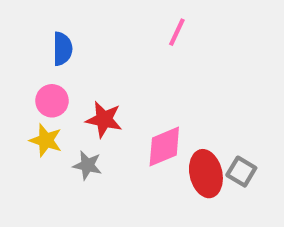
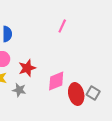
red star: (104, 120) -> (27, 68), turned -30

